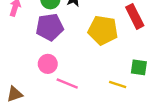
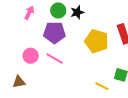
pink circle: (48, 64) -> (31, 56), moved
pink line: (67, 84) -> (55, 59), moved

